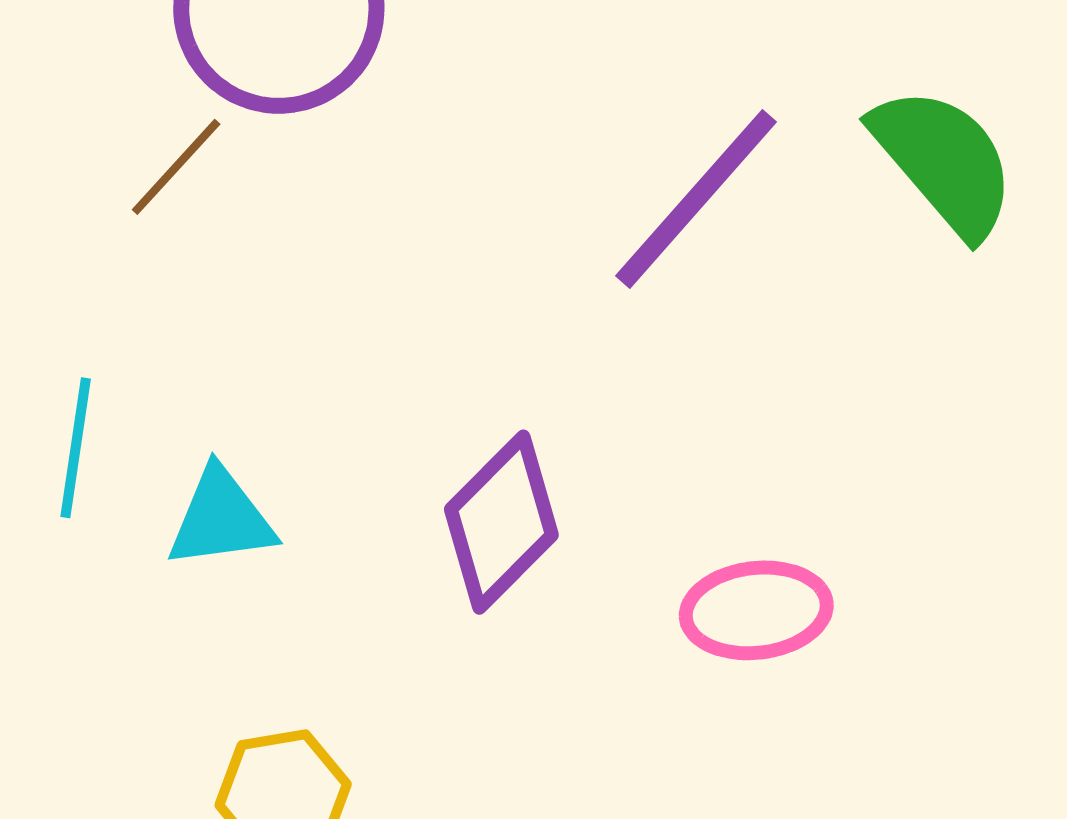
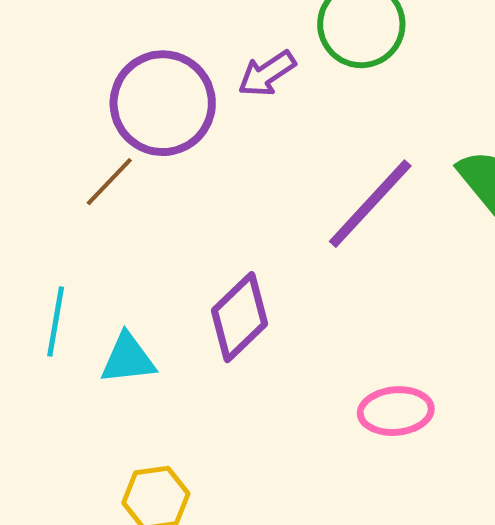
purple diamond: (501, 522) -> (240, 317), moved

